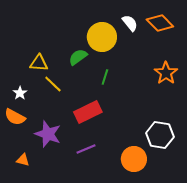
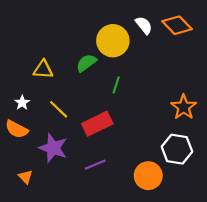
orange star: (166, 73) -> (184, 107), moved
yellow line: (53, 84) -> (59, 109), moved
orange triangle: (23, 160) -> (25, 177), turned 32

